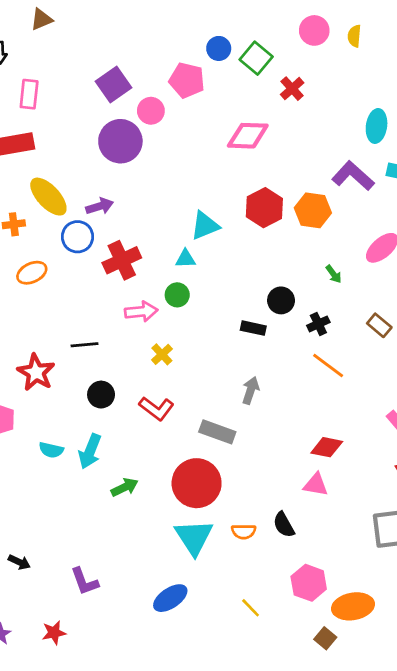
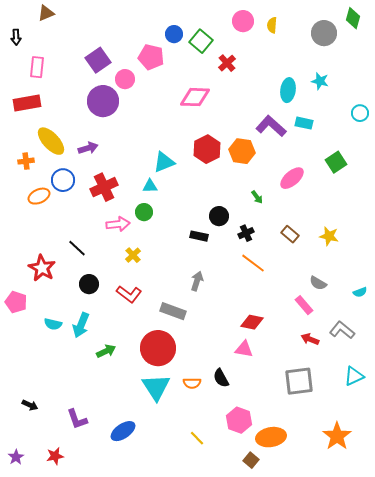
blue circle: (78, 237) -> (63, 180), moved
black line: (84, 345) -> (77, 248), turned 48
blue ellipse: (170, 598) -> (123, 431), moved

